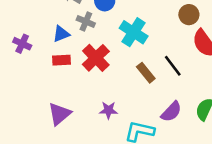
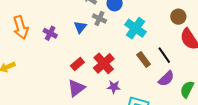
blue triangle: (61, 34) -> (80, 27), turned -32
red cross: (96, 58) -> (104, 63), moved
red rectangle: (61, 60) -> (77, 64), moved, turned -40
purple semicircle: (171, 112) -> (166, 79), moved

